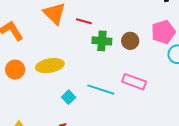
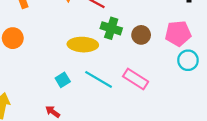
yellow ellipse: (50, 66) -> (83, 45), moved

